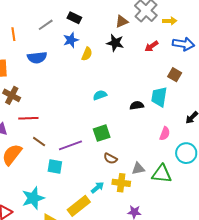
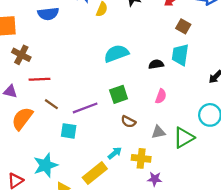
brown square: (175, 75) -> (183, 26), moved
cyan semicircle: (100, 95) -> (116, 54), size x1.6
pink semicircle: (165, 134) -> (161, 96), moved
green triangle: (162, 174) -> (184, 138), turned -35
yellow cross: (121, 183) -> (141, 158), moved

